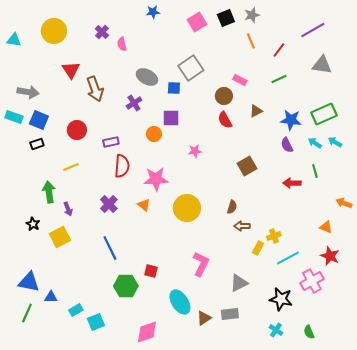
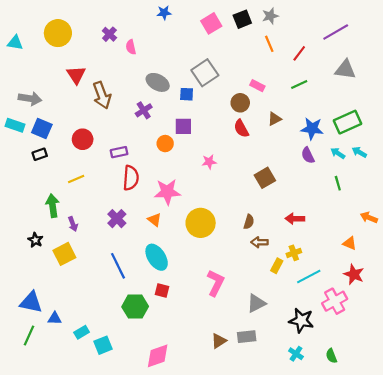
red arrow: (292, 183) -> (295, 219), moved
cyan ellipse: (180, 302) -> (157, 257), moved

